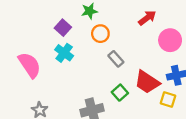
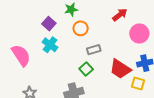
gray rectangle: (116, 59) -> (94, 50), turned -64
green square: (120, 93) -> (86, 69), moved

